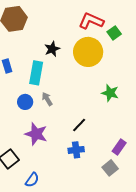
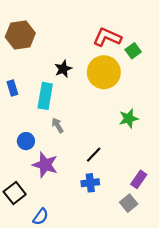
green star: (110, 93) -> (129, 118), turned -30
blue circle: (25, 102) -> (26, 141), moved

